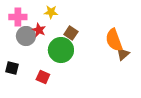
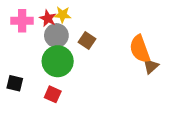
red star: (39, 30) -> (48, 18), moved
gray circle: (26, 36) -> (56, 35), moved
green circle: (61, 50) -> (58, 61), moved

